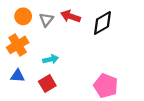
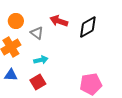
gray triangle: (46, 20) -> (37, 33), moved, turned -32
pink pentagon: (106, 86) -> (91, 84), turned -30

